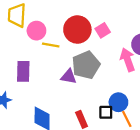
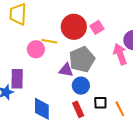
pink circle: (36, 31) -> (36, 49), moved
purple rectangle: (23, 71) -> (17, 79), moved
blue circle: (118, 102) -> (81, 86), moved

